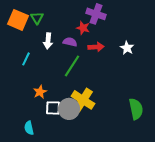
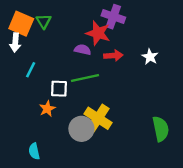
red star: (83, 28) -> (98, 33), size x1.5
white arrow: (48, 41) -> (15, 43), moved
green line: (72, 66) -> (85, 78), turned 45
white square: (53, 108) -> (59, 89), moved

